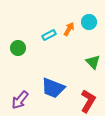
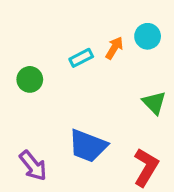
purple arrow: (20, 100) -> (33, 166), turned -78

